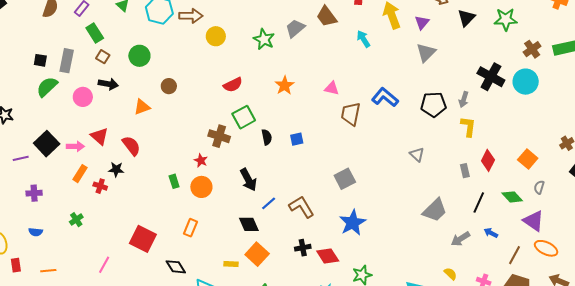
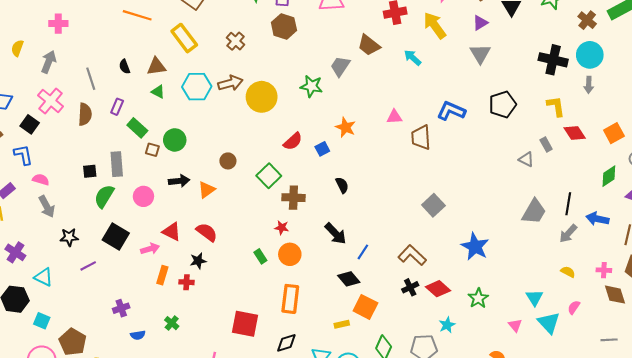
purple triangle: (422, 22) -> (480, 23), moved, turned 35
yellow circle: (216, 36) -> (262, 97), size x1.5
green circle: (139, 56) -> (175, 140), moved
black arrow: (108, 84) -> (179, 181), moved
gray arrow: (464, 99) -> (589, 85), moved
green square: (244, 117) -> (269, 176), moved
yellow L-shape: (468, 127) -> (556, 106), moved
blue square: (297, 139) -> (322, 149), moved
black square: (47, 144) -> (116, 236), moved
gray triangle: (417, 154) -> (526, 159), moved
purple line: (21, 158) -> (88, 266), moved
orange square: (528, 159) -> (614, 133), turned 36
red diamond: (488, 160) -> (575, 133), moved, turned -45
gray rectangle: (465, 171) -> (546, 145), moved
green diamond: (512, 197) -> (609, 176), turned -65
black line: (479, 202) -> (568, 204), moved
brown L-shape: (302, 207) -> (412, 255), moved
blue star: (353, 223) -> (475, 247), moved
orange rectangle: (191, 228) -> (290, 299), size x1.5
blue semicircle: (36, 232) -> (138, 335), moved
blue arrow: (491, 233) -> (597, 219), size x1.5
black diamond: (176, 267) -> (286, 343), turned -60

